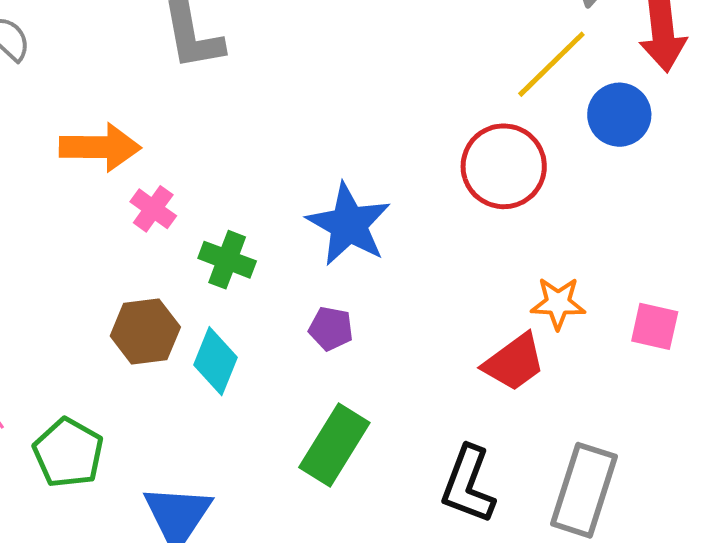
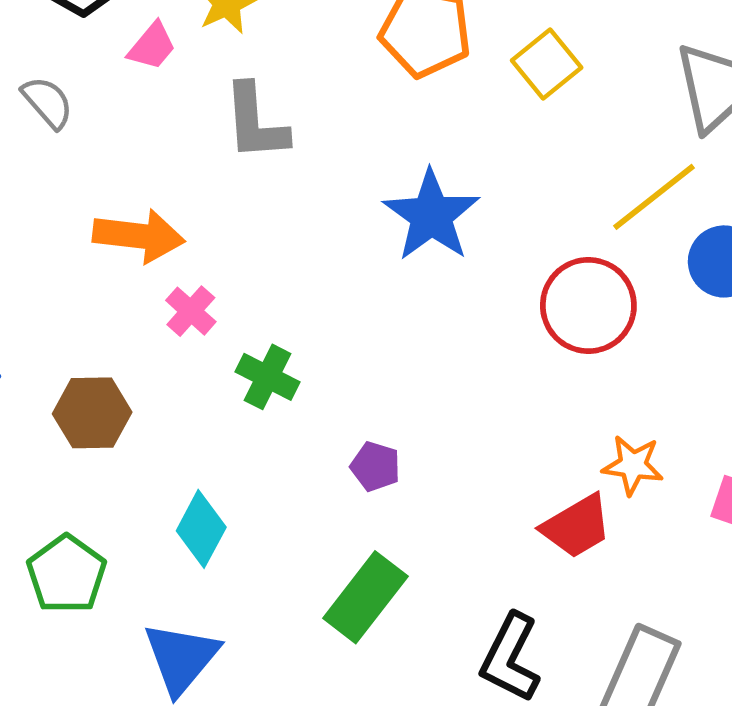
blue star: (349, 224) -> (431, 215), moved
brown hexagon: (145, 332) -> (92, 413), moved
cyan diamond: (216, 361) -> (201, 529), moved

